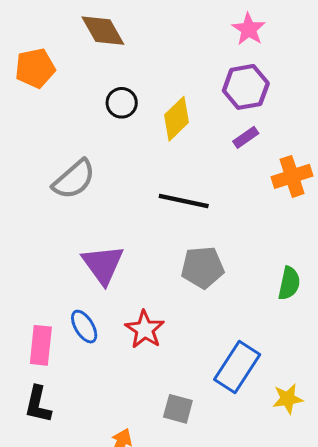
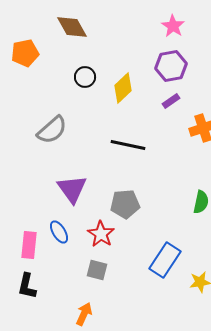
gray pentagon: (202, 267) -> (125, 204), moved
gray square: (178, 409) -> (97, 270), moved

